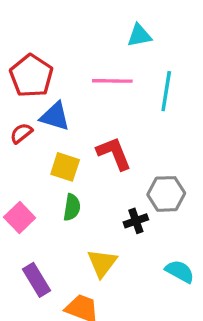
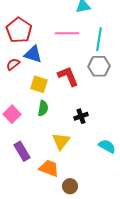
gray hexagon: (166, 194) -> (99, 66), moved

